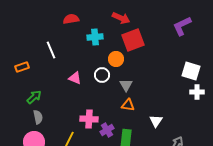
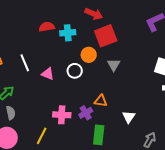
red semicircle: (71, 19) -> (47, 27), moved
white line: (51, 50) -> (25, 63), moved
gray triangle: (126, 85) -> (114, 65), moved
purple cross: (107, 130) -> (86, 113), moved

